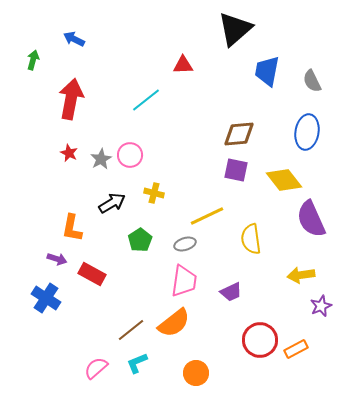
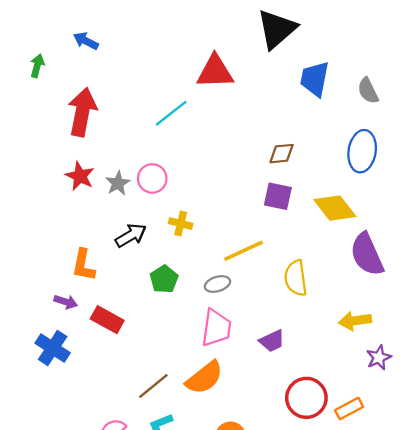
red triangle: (183, 65) -> (215, 72), size x1.6
brown diamond: (239, 134) -> (281, 154), size x0.7
red star: (69, 153) -> (80, 176), size x1.4

